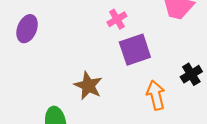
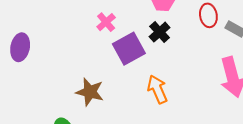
black cross: (191, 74) -> (160, 32), moved

